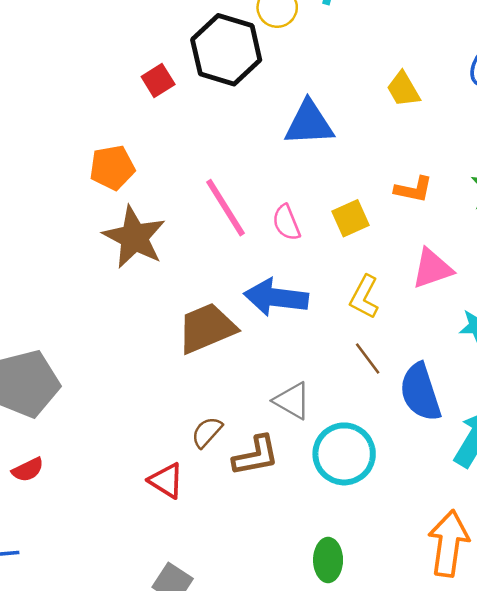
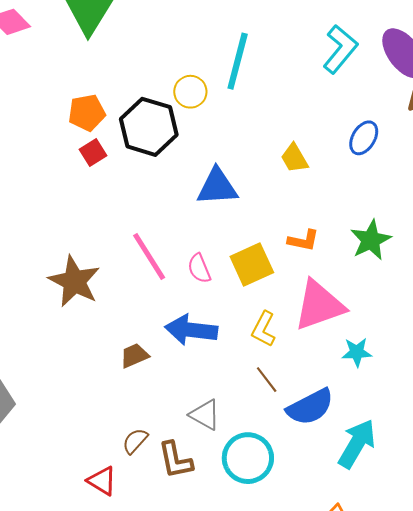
orange pentagon: (112, 168) -> (87, 113), moved
yellow square: (351, 218) -> (252, 265), size x1.4
pink triangle: (432, 269) -> (319, 305), size x1.5
brown trapezoid: (207, 328) -> (134, 356), size x0.6
blue semicircle: (420, 392) -> (310, 407), turned -99
brown L-shape: (256, 456) -> (175, 460), turned 90

